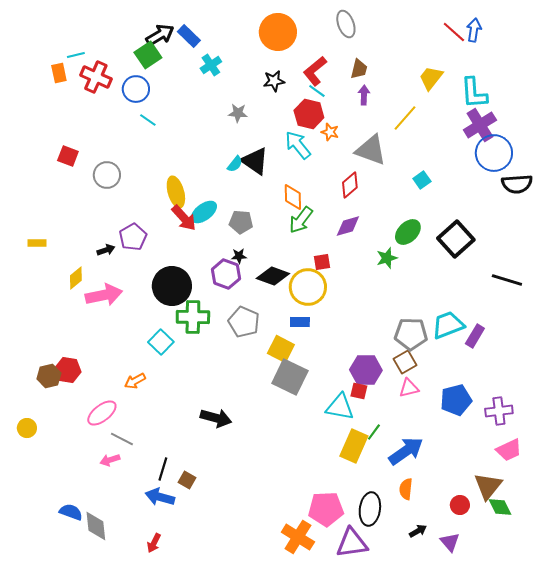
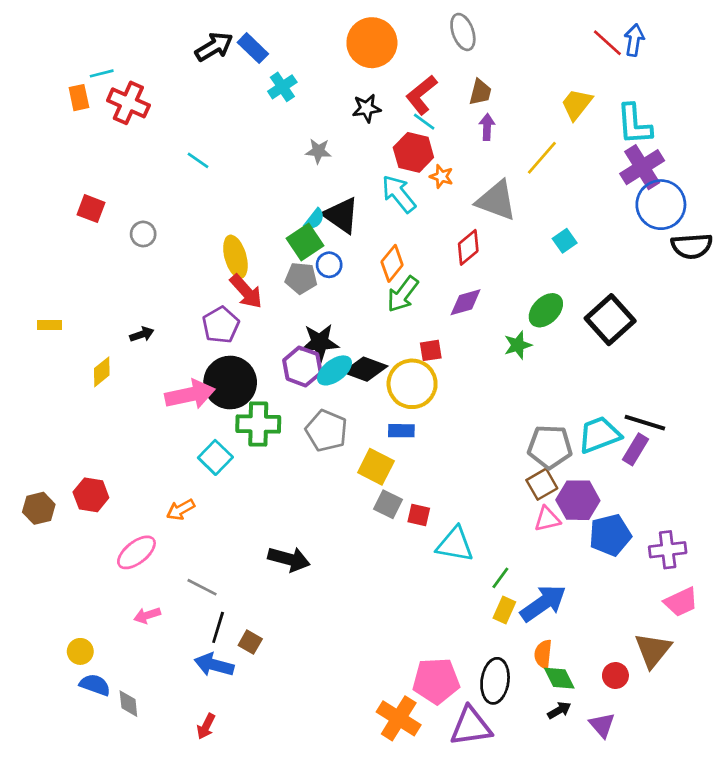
green square: (148, 55) -> (305, 242), moved
blue circle: (136, 89) -> (329, 265), moved, size x0.7
gray circle: (107, 175) -> (143, 234), size x0.7
orange diamond: (293, 197) -> (392, 263), turned 40
cyan ellipse: (204, 212) -> (334, 370), moved
gray pentagon: (241, 222) -> (301, 278), moved
purple pentagon: (133, 237) -> (221, 325), moved
black star: (239, 256) -> (320, 342), size x1.8
black line: (507, 280) -> (645, 423), moved
pink arrow: (104, 295) -> (190, 395), moved
purple hexagon: (366, 370) -> (578, 500), moved
brown hexagon: (49, 376) -> (39, 508), moved
gray square: (290, 377) -> (388, 504), size x0.6
red square: (359, 391) -> (419, 515), moved
yellow circle: (27, 428) -> (80, 651), moved
gray line: (122, 439) -> (202, 587), moved
yellow rectangle: (354, 446) -> (504, 610), moved, size x0.6
green diamond: (500, 507) -> (559, 678), moved
gray diamond: (96, 526) -> (128, 704), size x0.7

